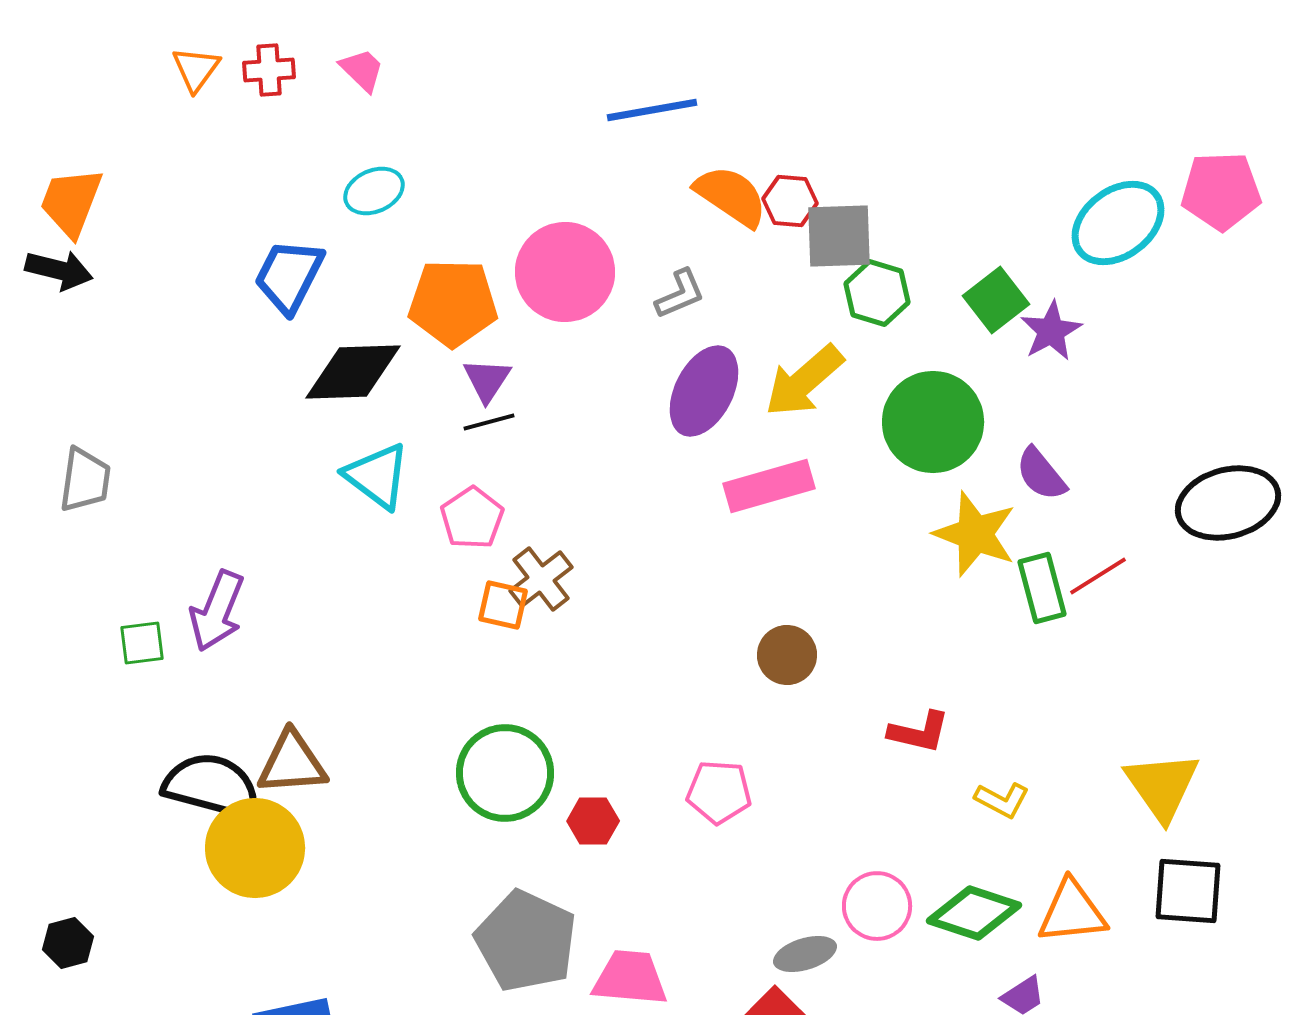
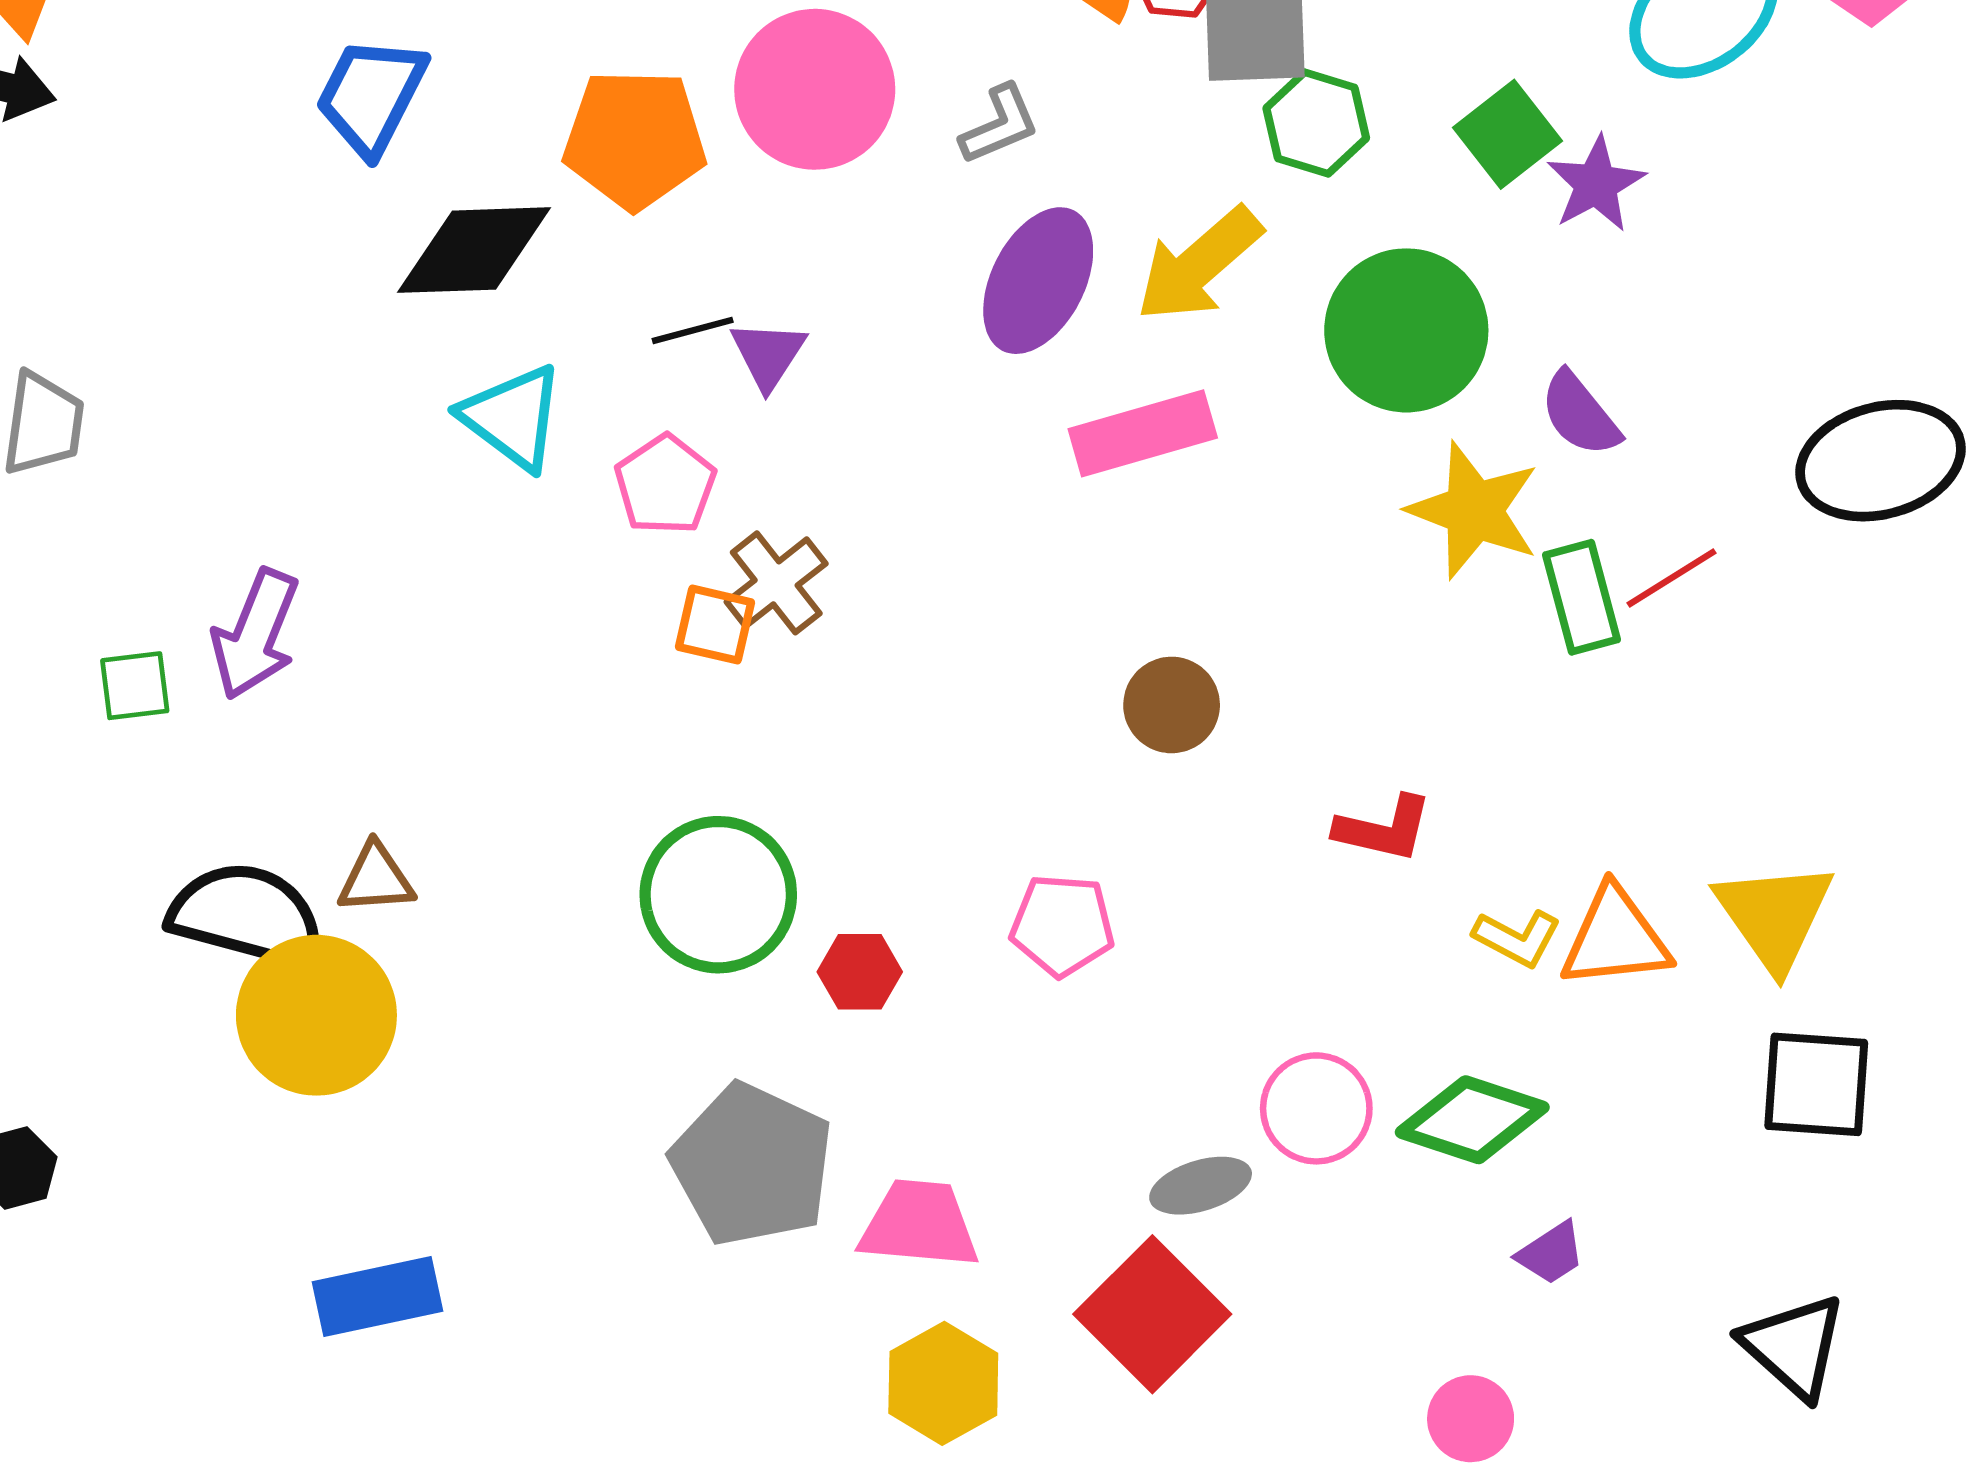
purple triangle: (487, 380) -> (768, 355), moved
brown triangle: (292, 763) -> (376, 879), size x0.7
orange triangle: (1072, 912) -> (1615, 938), moved

